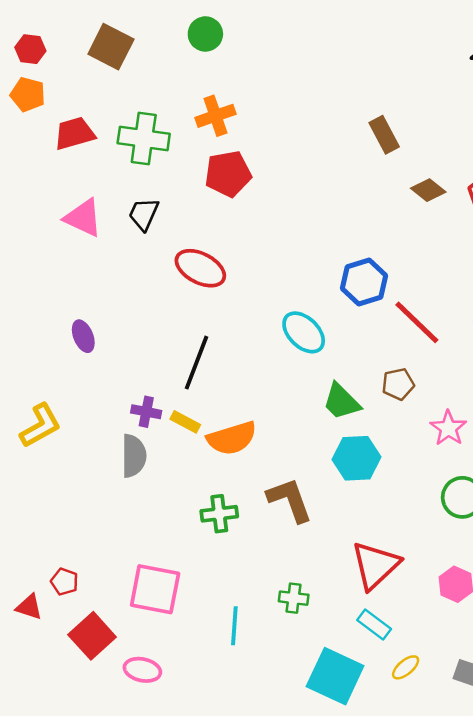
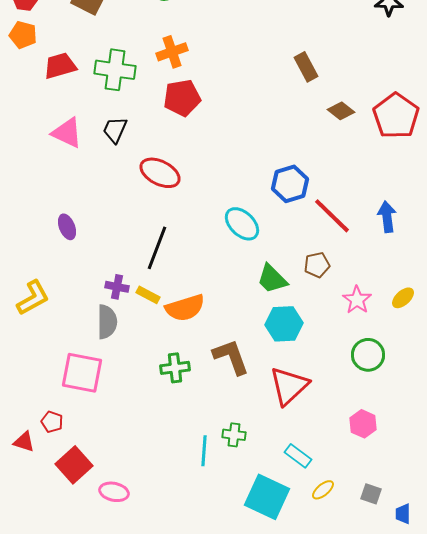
red triangle: (375, 565) -> (289, 386), moved
pink square: (155, 589) -> (82, 373), moved
cyan line: (234, 626) -> (204, 451), moved

